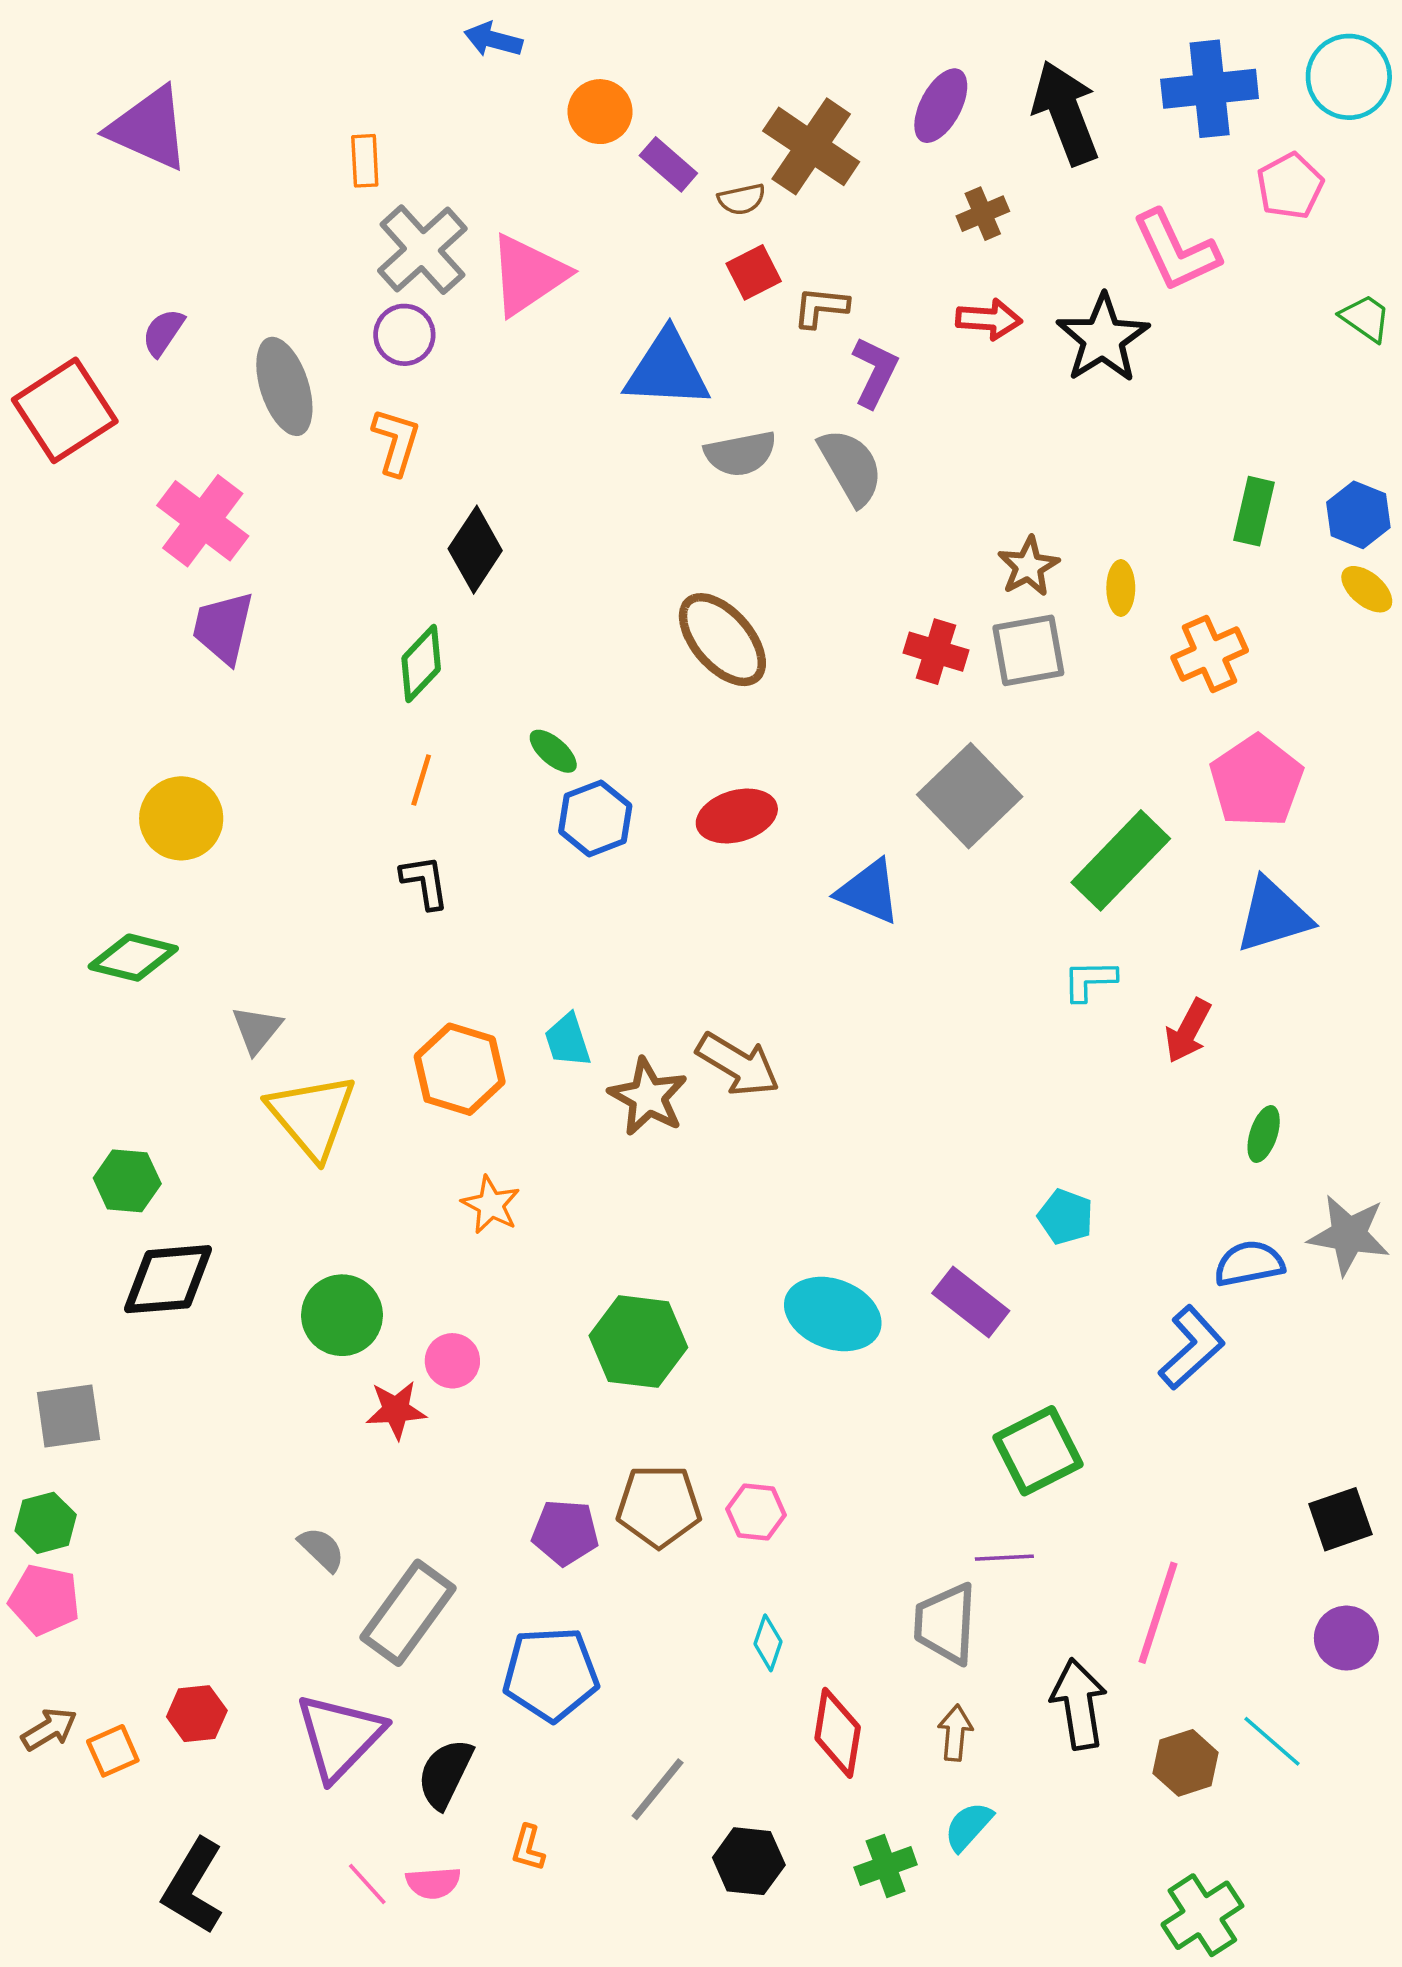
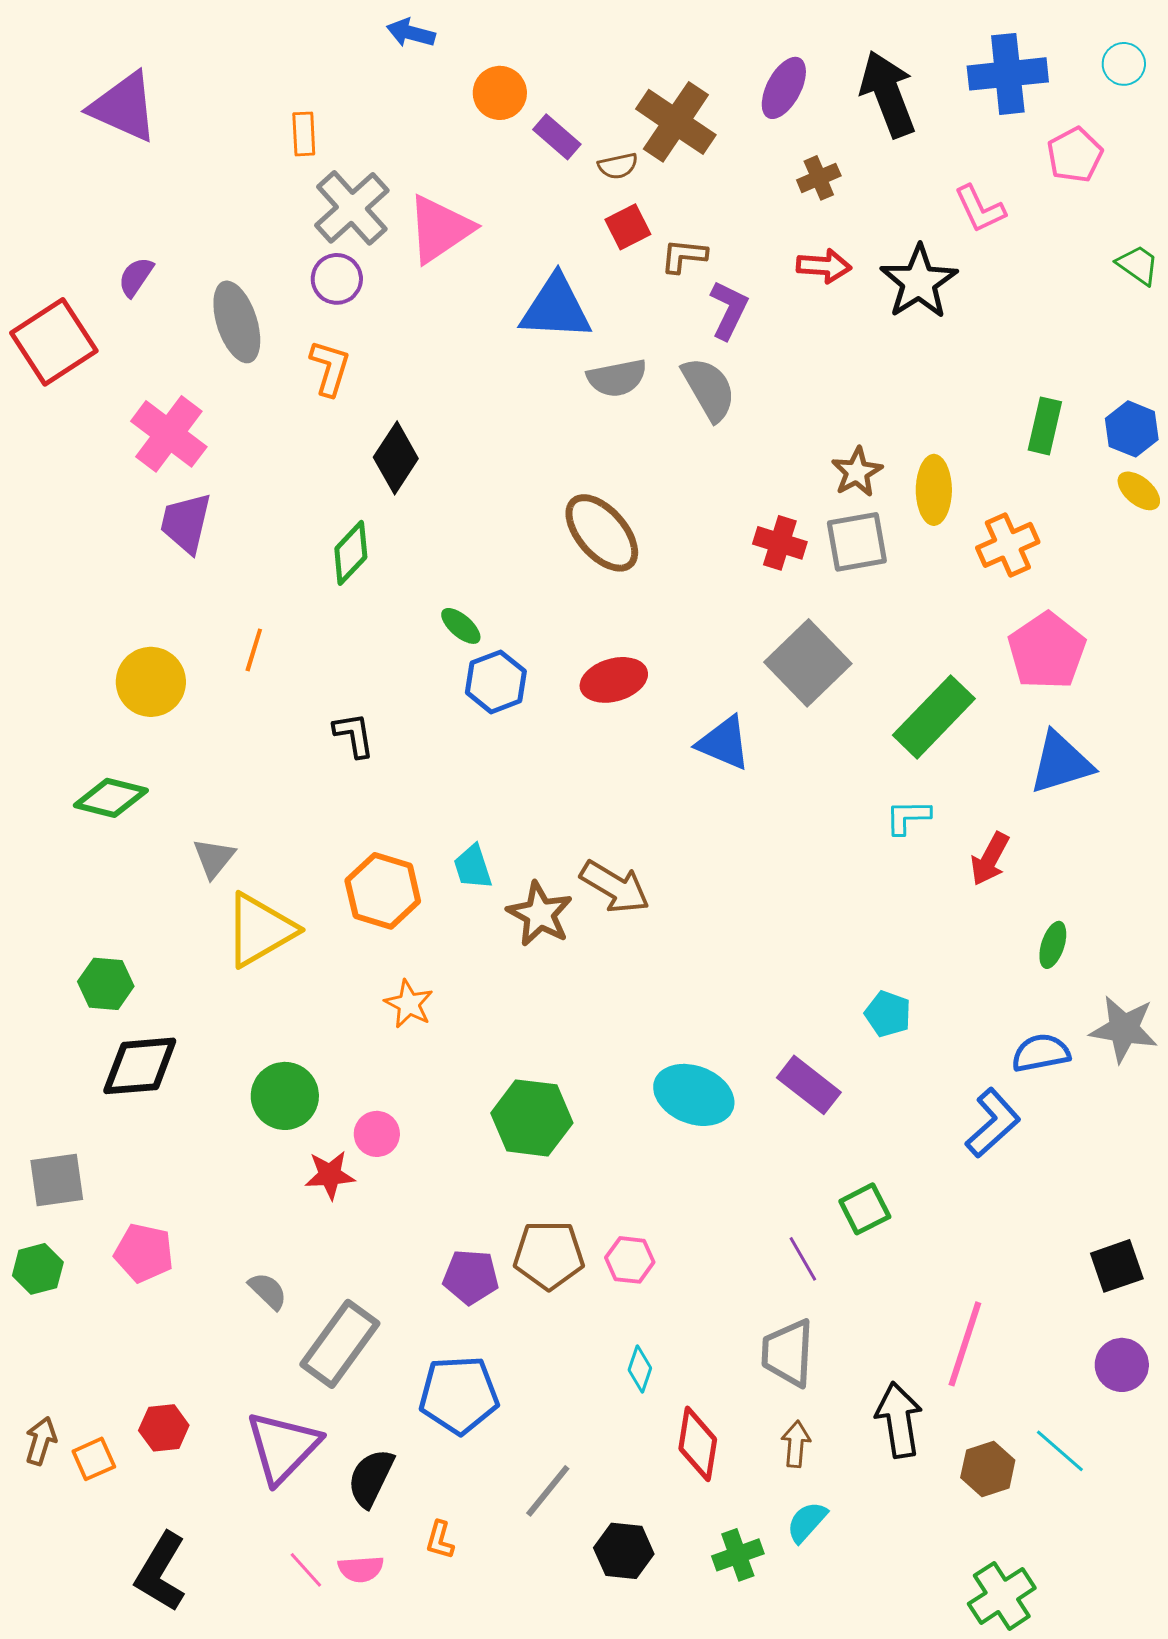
cyan circle: (1349, 77) -> (1124, 64), size x0.6
pink L-shape: (1176, 251) -> (980, 209), size x0.7
yellow ellipse: (1121, 588) -> (934, 490), size x1.5
orange line: (421, 780) -> (254, 650), moved
yellow triangle: (312, 1116) -> (260, 930), turned 40
green square: (1038, 1451) -> (865, 1209), size x0.7
purple line: (1004, 1558) -> (803, 1259), moved, turned 63
pink pentagon: (44, 1600) -> (144, 1253), moved
brown arrow: (49, 1729) -> (41, 1441), turned -42

